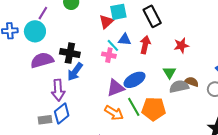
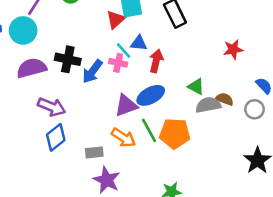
red arrow: (145, 45) -> (156, 61), moved
red star: (181, 45) -> (233, 49), moved
blue arrow: (75, 72) -> (92, 71), moved
green triangle: (169, 72) -> (196, 87), turned -32
purple arrow: (58, 90) -> (52, 107), turned -65
gray rectangle: (45, 120) -> (94, 152), moved

